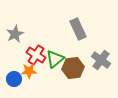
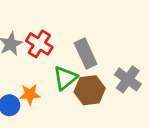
gray rectangle: (78, 29) -> (86, 53), moved
red cross: (36, 55) -> (39, 44), moved

